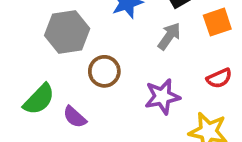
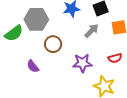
green semicircle: (39, 99) -> (14, 33), moved

